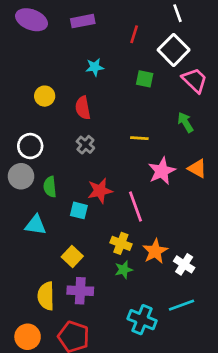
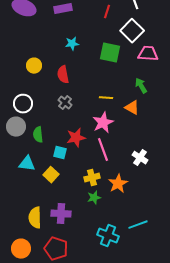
red line: (134, 34) -> (107, 12), moved
green square: (145, 79) -> (110, 53), size x1.5
pink trapezoid: (195, 80) -> (148, 54), turned -40
orange triangle: (197, 168) -> (132, 108), moved
pink star: (162, 171) -> (103, 123), moved
yellow cross: (121, 243) -> (92, 178), turned -35
yellow square: (72, 257) -> (51, 175), moved
white cross: (184, 264) -> (140, 158), moved

